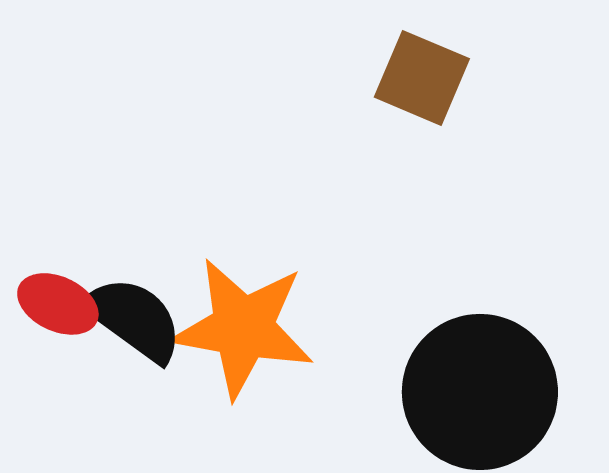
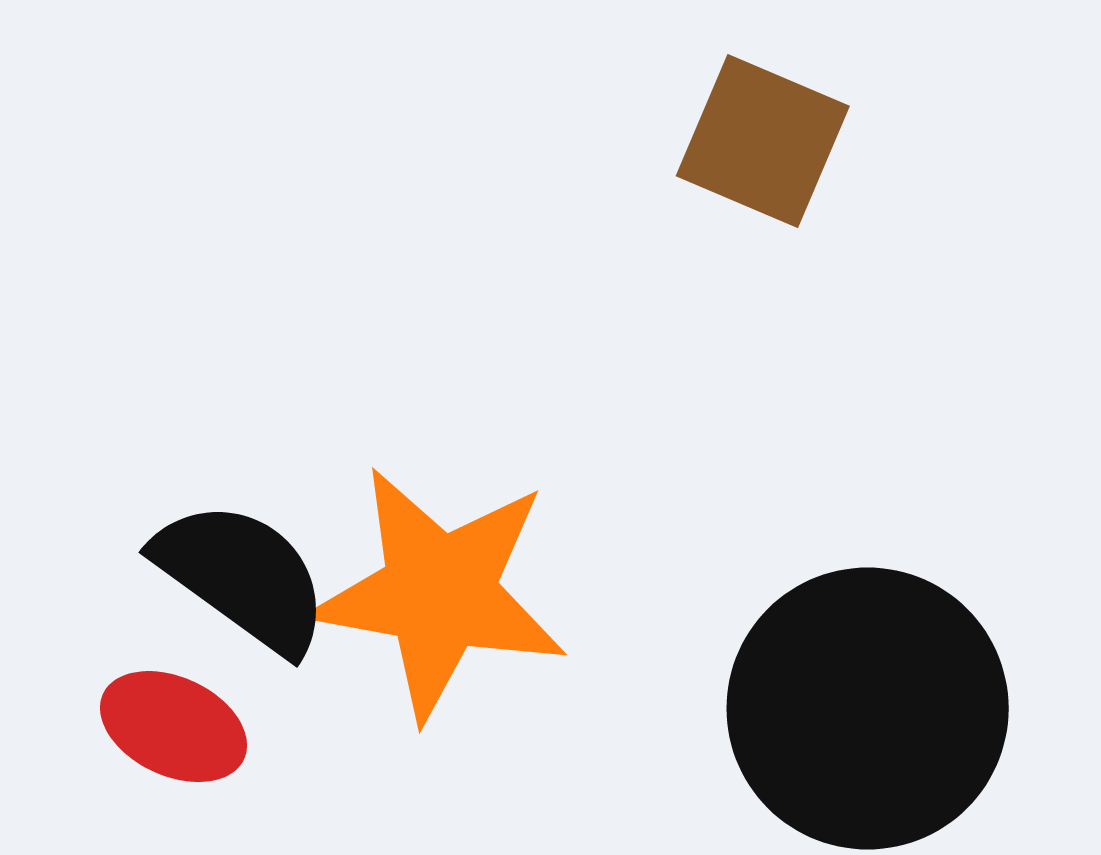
red ellipse: (58, 304) -> (174, 727), moved

